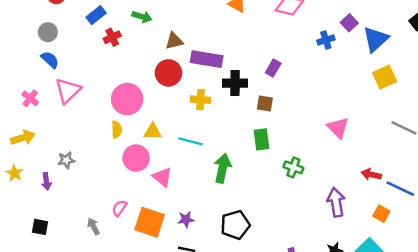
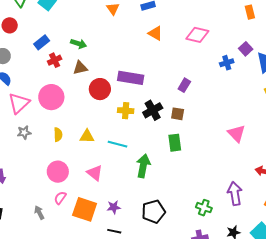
brown triangle: (174, 41) -> (80, 68), moved
black cross: (235, 83) -> (153, 110), moved, turned -30
pink circle: (127, 99) -> (51, 97), moved
pink circle: (136, 158) -> (58, 172), moved
gray star: (66, 160) -> (24, 132), moved
green cross: (293, 167) -> (204, 208), moved

